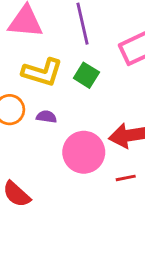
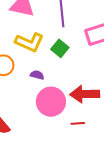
purple semicircle: (46, 117) -> (37, 75), moved

